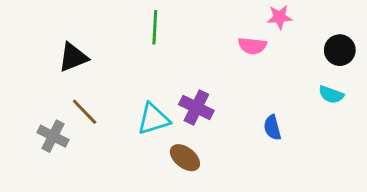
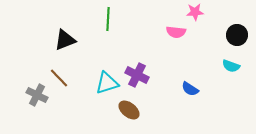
black triangle: (73, 57) -> (65, 40), moved
blue semicircle: (272, 128) -> (190, 89), turned -42

